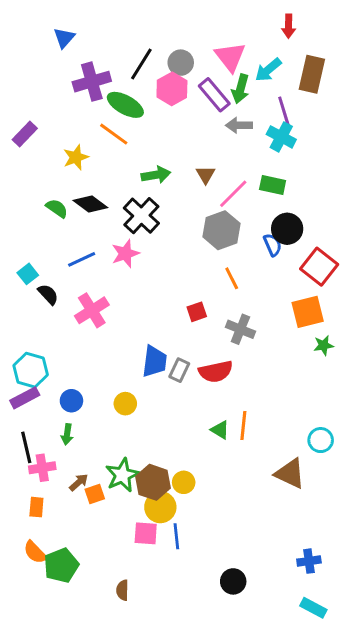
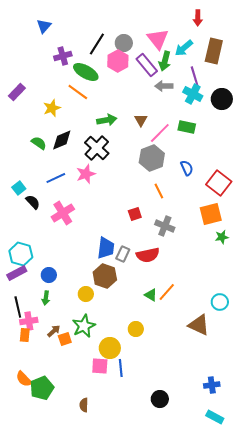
purple cross: (92, 82) -> (63, 56), size x0.7
black diamond: (90, 204) -> (62, 140), turned -60
black circle: (287, 229) -> (222, 99), moved
yellow circle: (125, 404) -> (86, 294), moved
orange line: (243, 425) -> (167, 292), turned 36
brown hexagon: (153, 482) -> (105, 276), moved
yellow circle: (184, 482) -> (136, 329), moved
orange rectangle: (36, 507) -> (25, 335), moved

